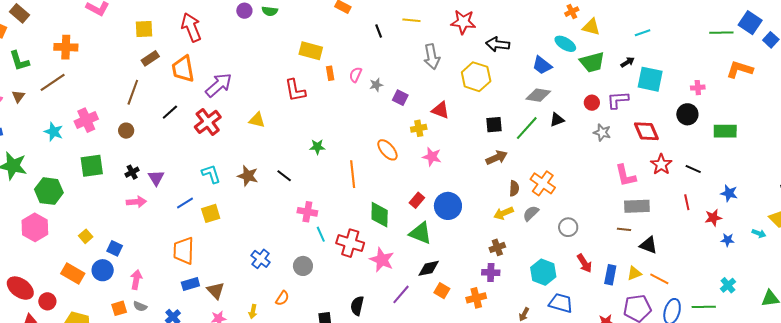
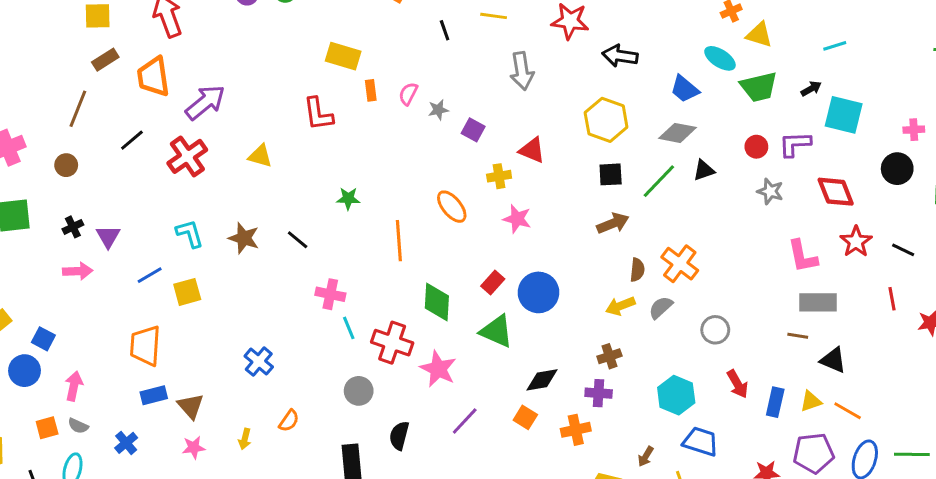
yellow hexagon: (476, 77) -> (606, 120), moved
gray circle: (303, 266) -> (359, 391), moved
black diamond: (429, 268) -> (542, 380), moved

